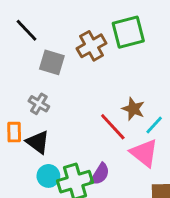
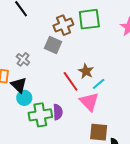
gray square: (52, 62) -> (53, 45), moved
purple semicircle: (100, 174) -> (58, 112), turned -42
cyan circle: (48, 176) -> (24, 98), moved

